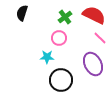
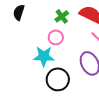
cyan star: (47, 57) -> (44, 56), size x1.5

